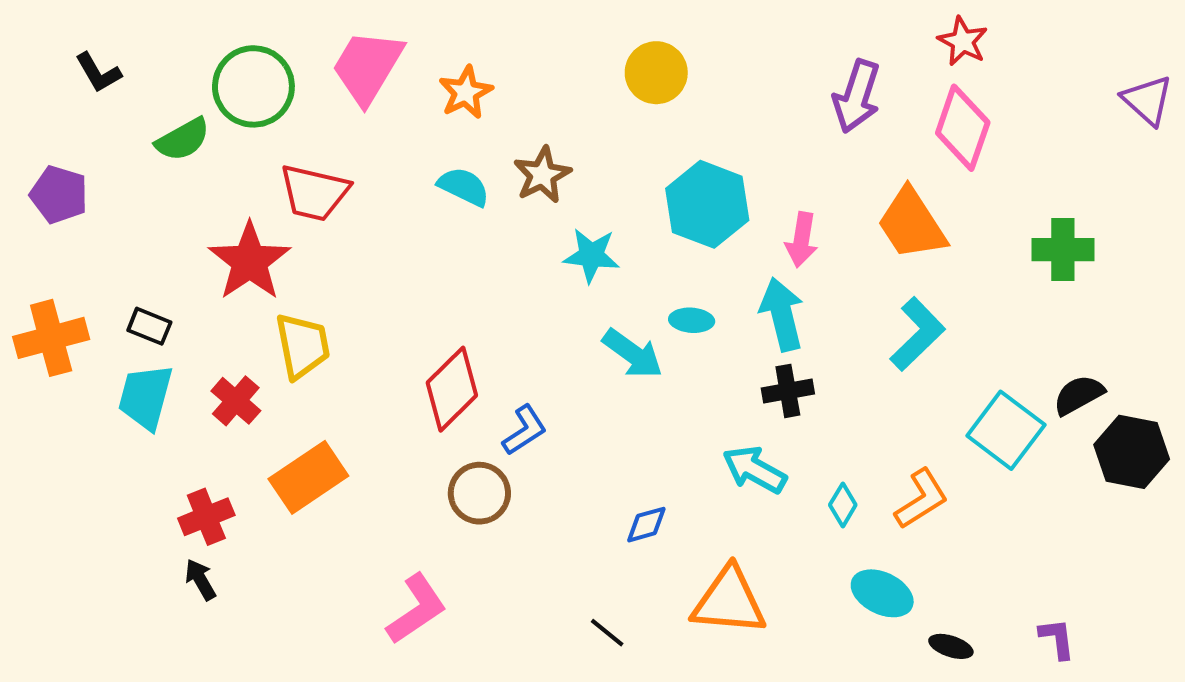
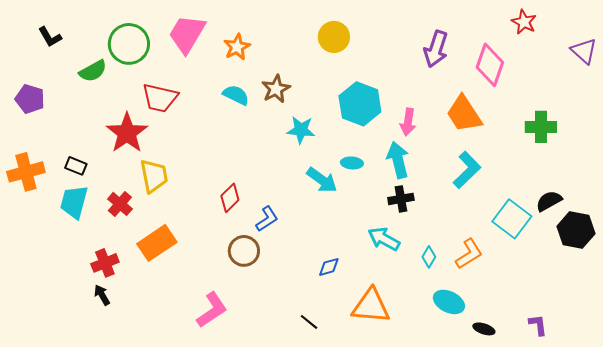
red star: (963, 41) -> (524, 22), moved
red diamond: (452, 389) -> (230, 198), size x0.7

